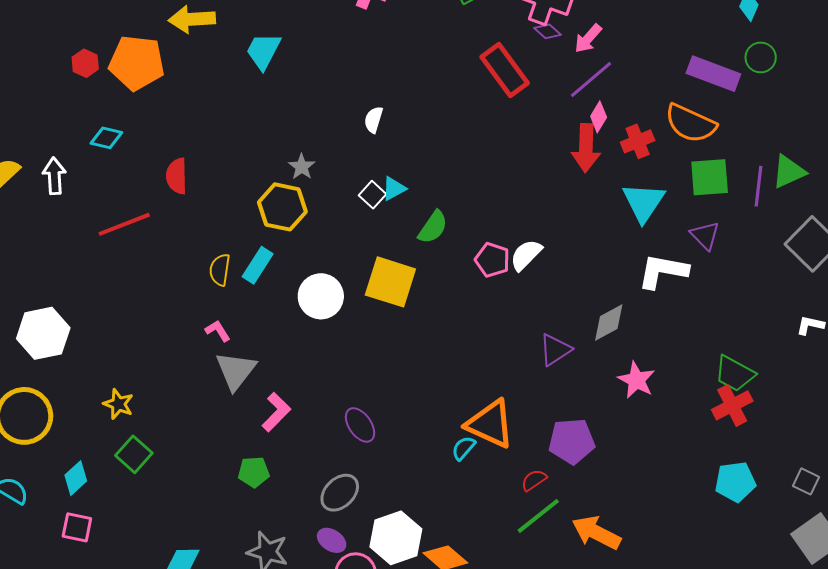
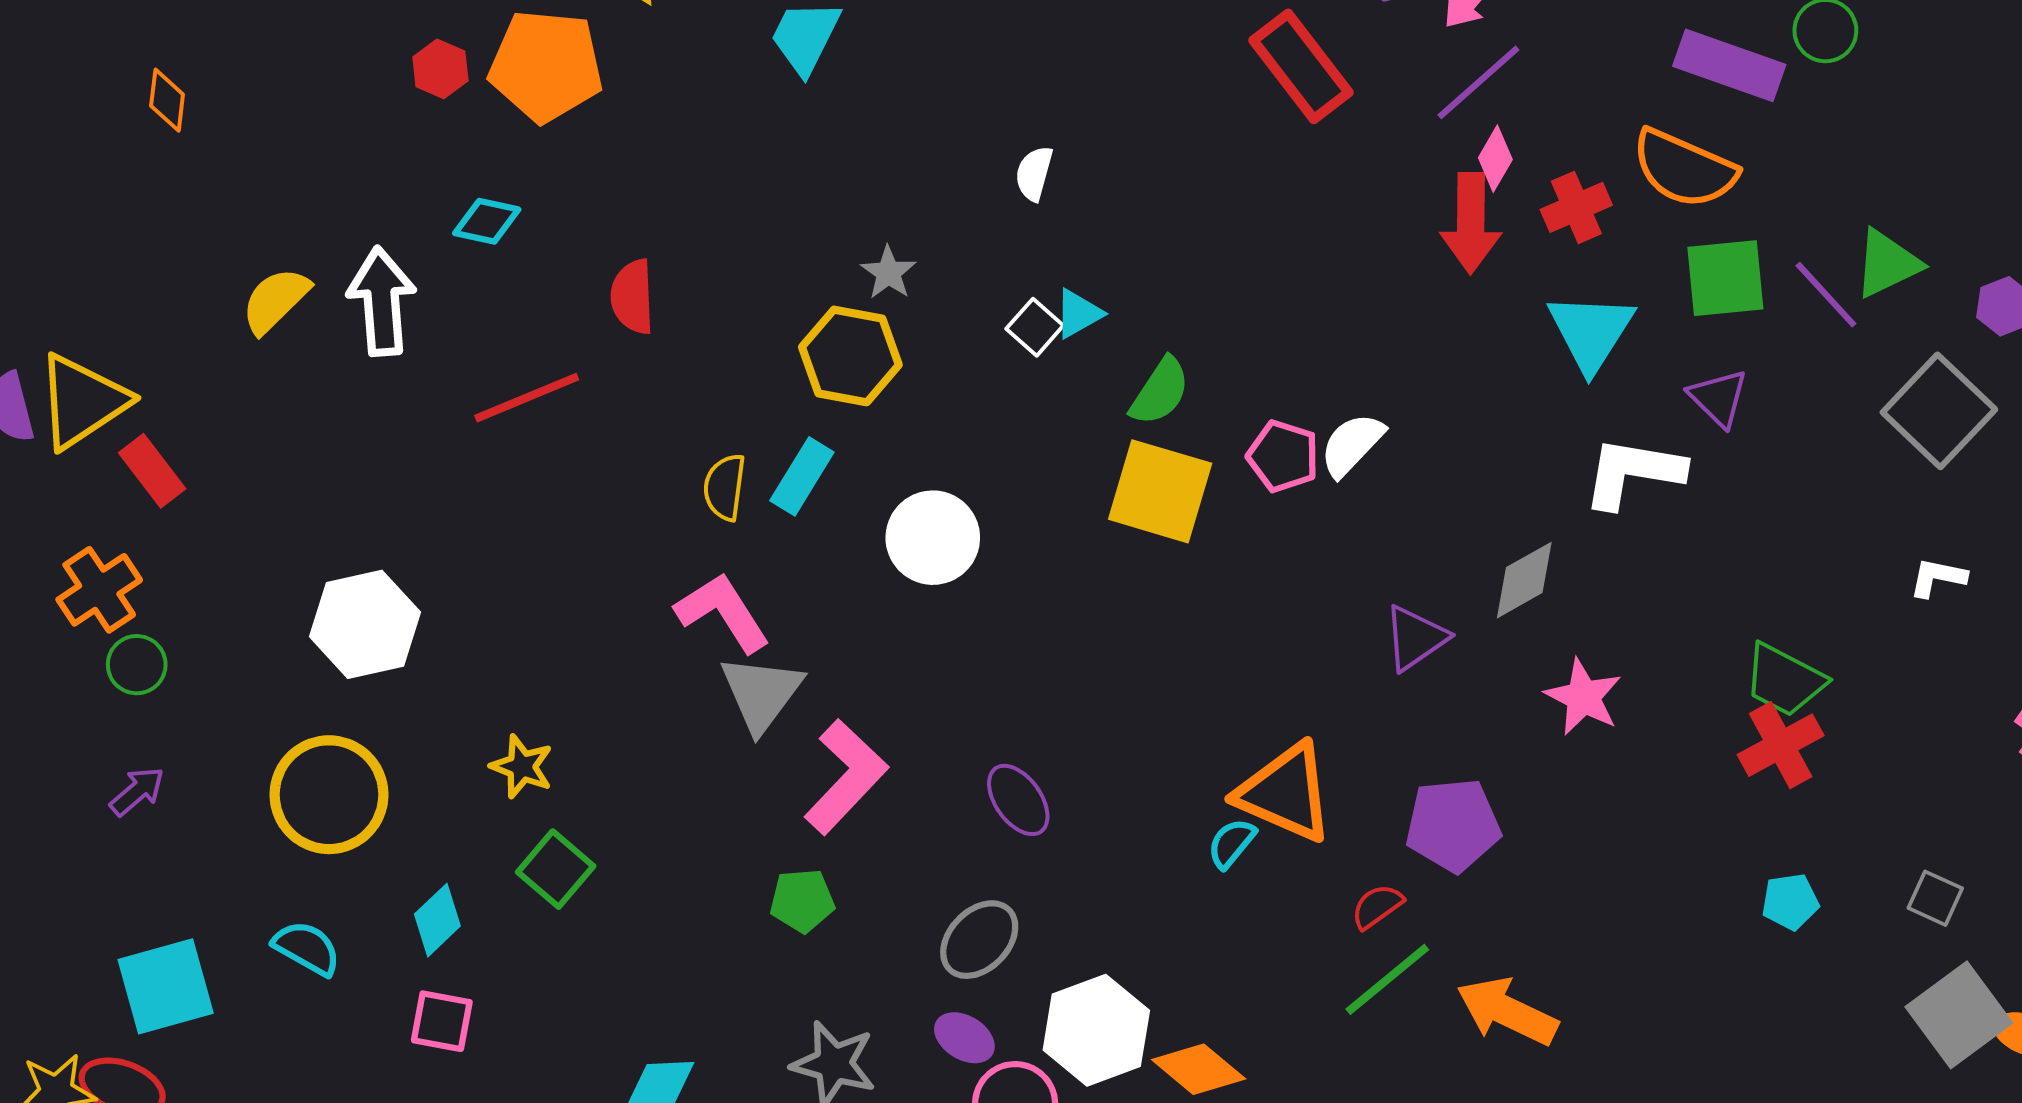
white arrow: (54, 176) -> (382, 301), size x1.4
purple line: (758, 186) -> (1826, 295), turned -48
yellow square: (390, 282) -> (1160, 491), moved
pink L-shape: (218, 331) -> (723, 612), size x1.8
pink L-shape: (276, 412) -> (846, 777), size x1.4
cyan pentagon: (735, 482) -> (1790, 902), size x0.7

